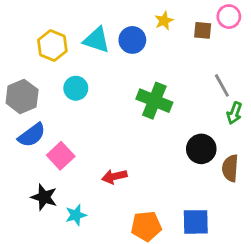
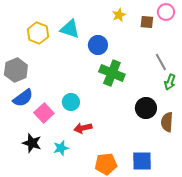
blue circle: (132, 40) -> (98, 45), moved
cyan circle: (76, 88) -> (71, 102), moved
cyan star: (76, 215) -> (61, 148), moved

